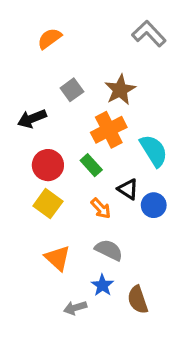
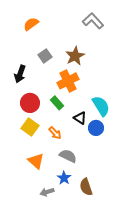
black arrow: (32, 119) -> (20, 74), turned -48
cyan semicircle: (154, 151) -> (101, 106), moved
orange arrow: (101, 208) -> (55, 133), moved

